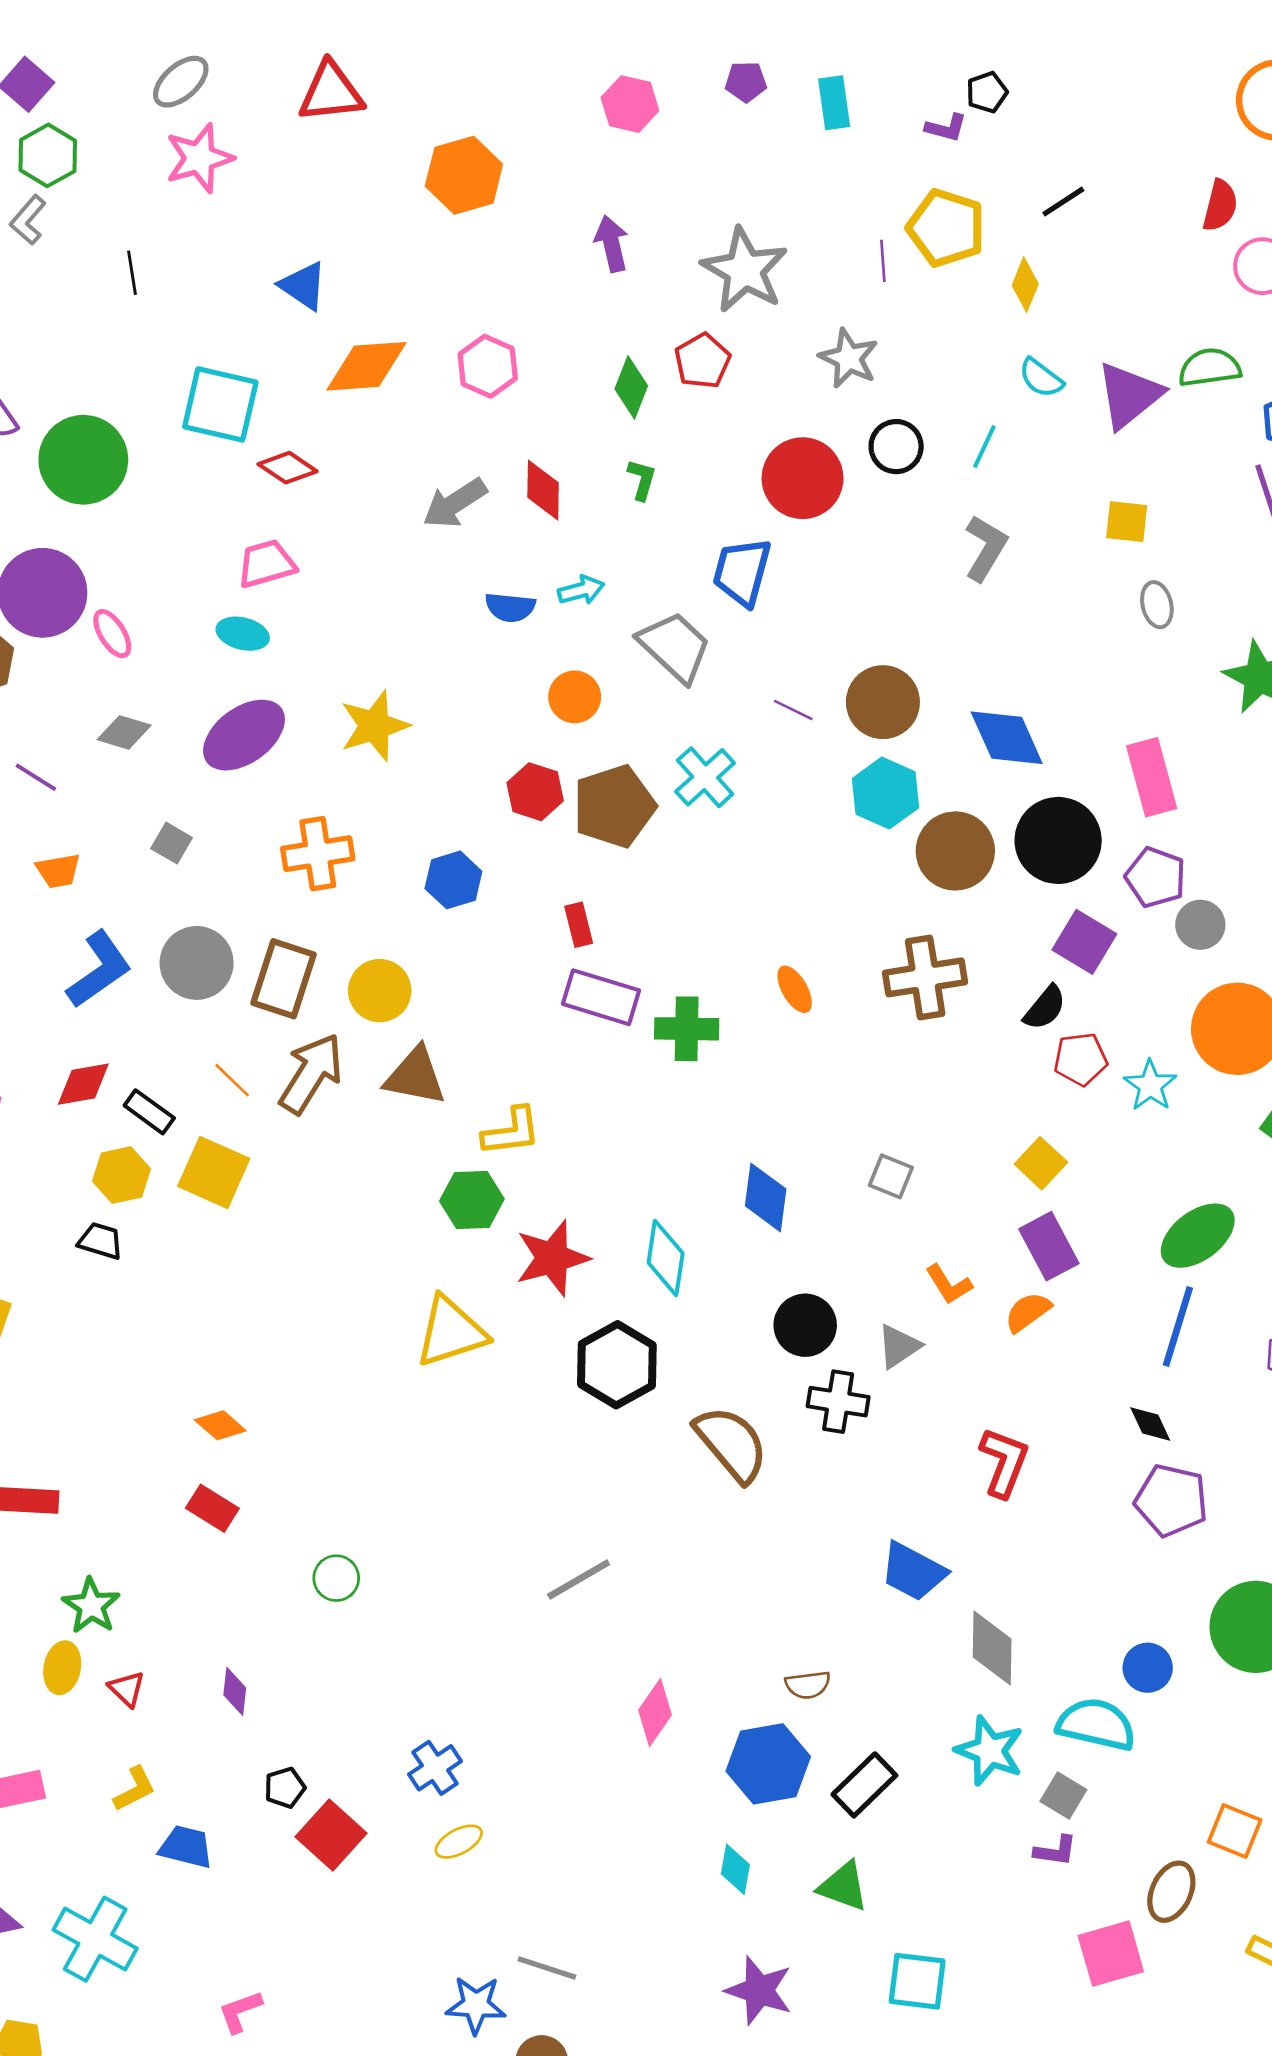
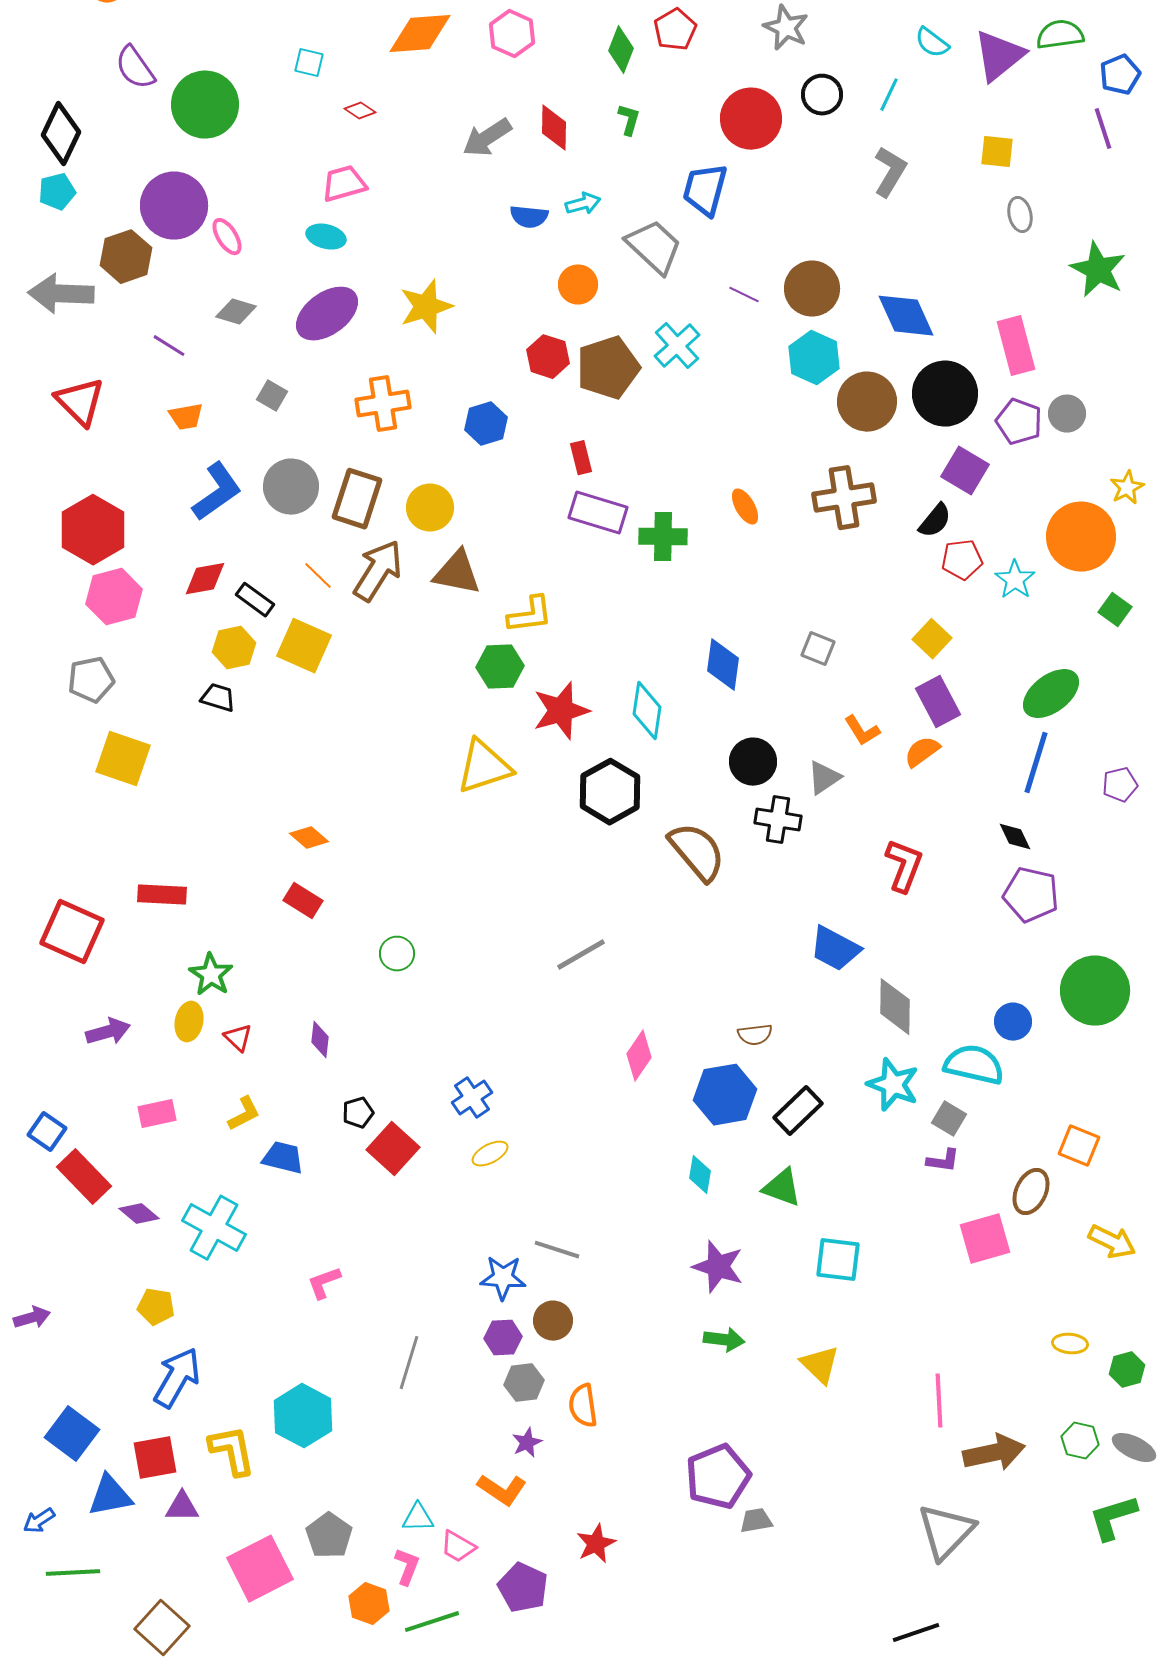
cyan square: (220, 404) -> (309, 63), size x0.5
red diamond: (287, 468) -> (360, 111), size x0.7
gray circle: (1200, 925) -> (1067, 414), moved

